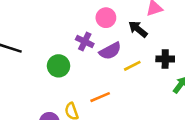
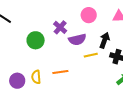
pink circle: (106, 18) -> (89, 15), moved
black arrow: (138, 29) -> (105, 40), moved, turned 56

